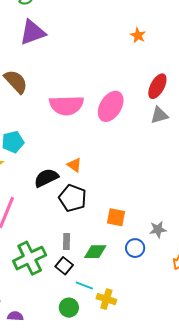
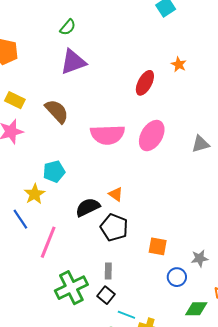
red ellipse: (157, 86) -> (145, 83), moved
green diamond: (95, 252) -> (196, 309), moved

